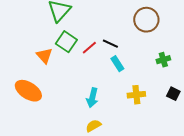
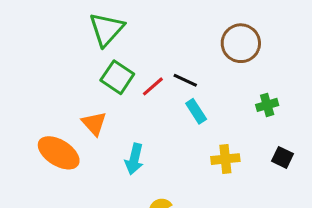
orange triangle: (44, 56) -> (94, 123), moved
cyan arrow: (92, 98) -> (134, 159), moved

